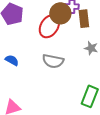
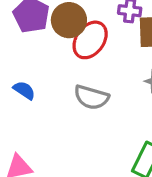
brown circle: (60, 13) -> (69, 20), moved

